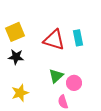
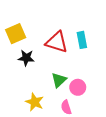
black star: (16, 57) -> (26, 58), moved
yellow star: (20, 93) -> (35, 102), moved, turned -30

